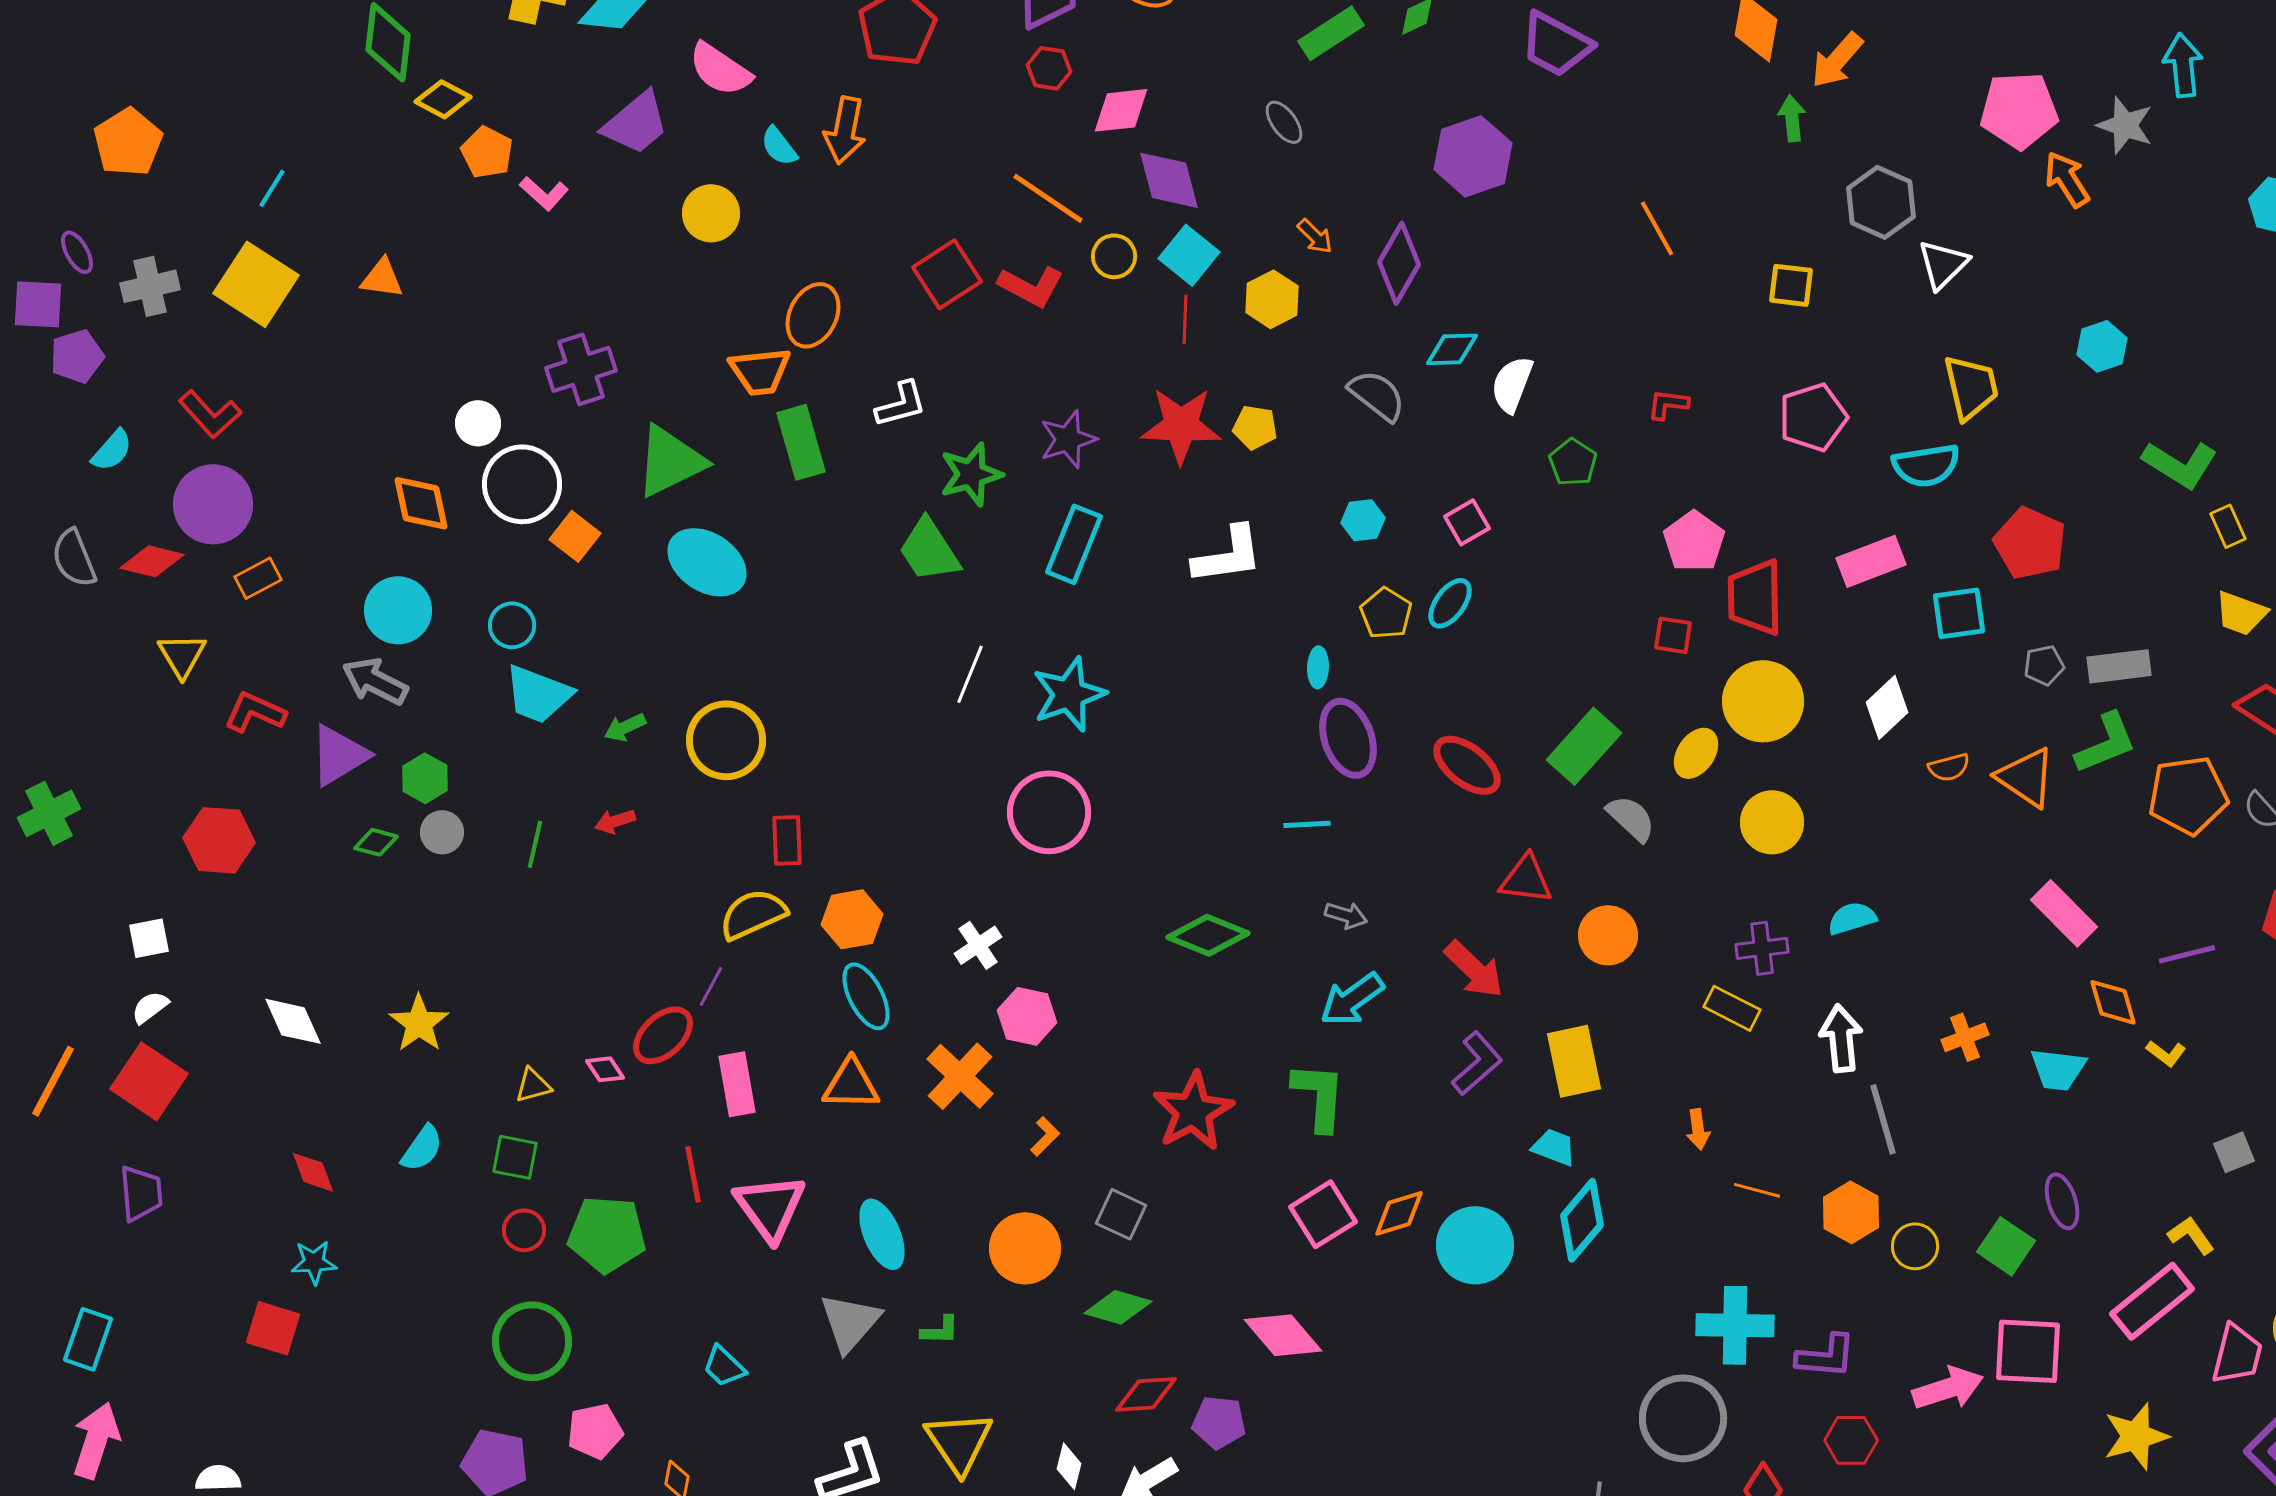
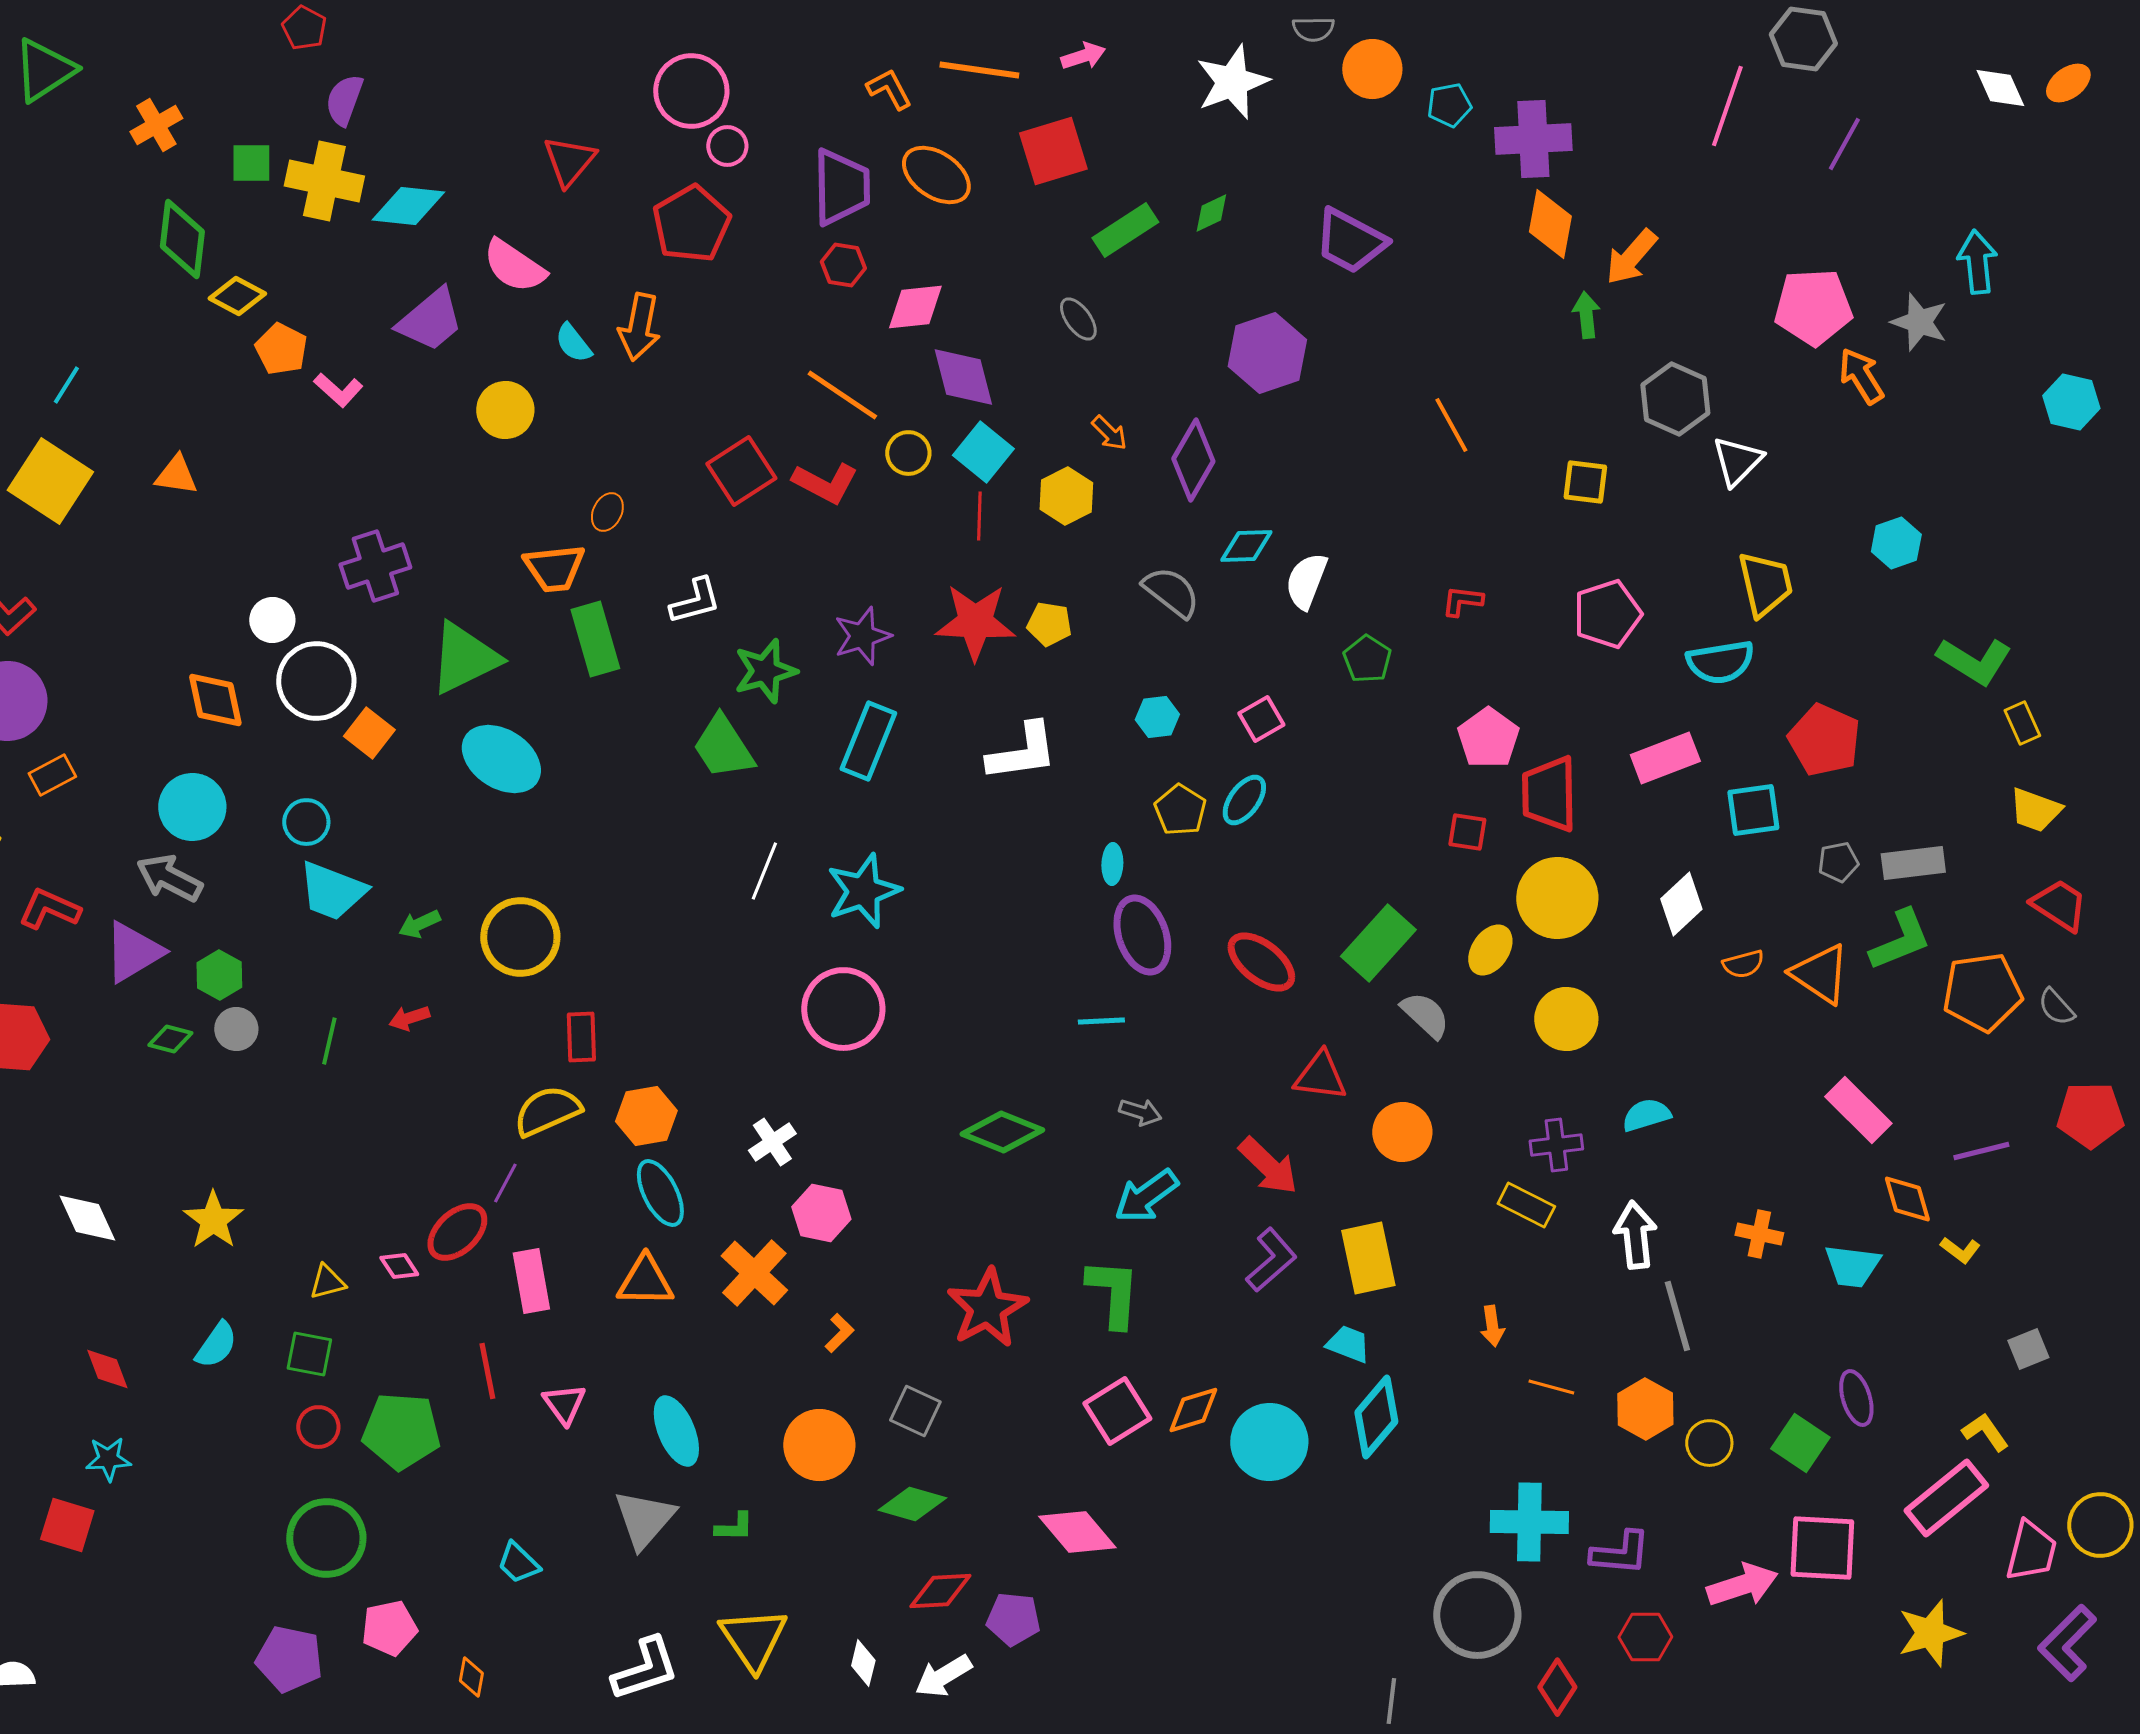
orange ellipse: (813, 315) -> (607, 512), size x0.6
orange cross: (1965, 1037) -> (1759, 1234), turned 33
pink triangle: (770, 1207) -> (564, 1404), size x0.6

